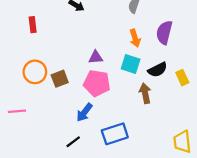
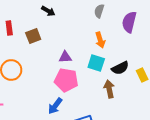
purple semicircle: (164, 33) -> (129, 22), moved
brown square: (60, 79) -> (33, 36), moved

